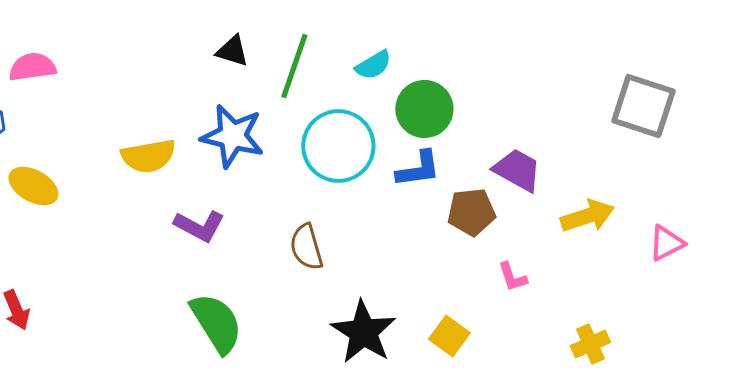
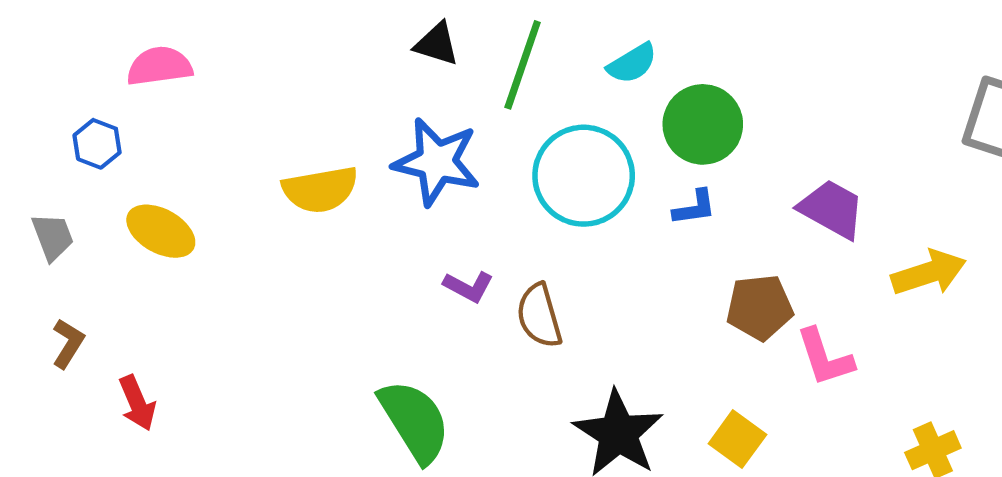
blue L-shape: (418, 169) -> (694, 208), size x0.7
brown pentagon: (471, 212) -> (760, 307), moved
purple L-shape: (199, 226) -> (469, 287), moved, size x0.7
pink L-shape: (512, 277) -> (825, 357), size x1.4

